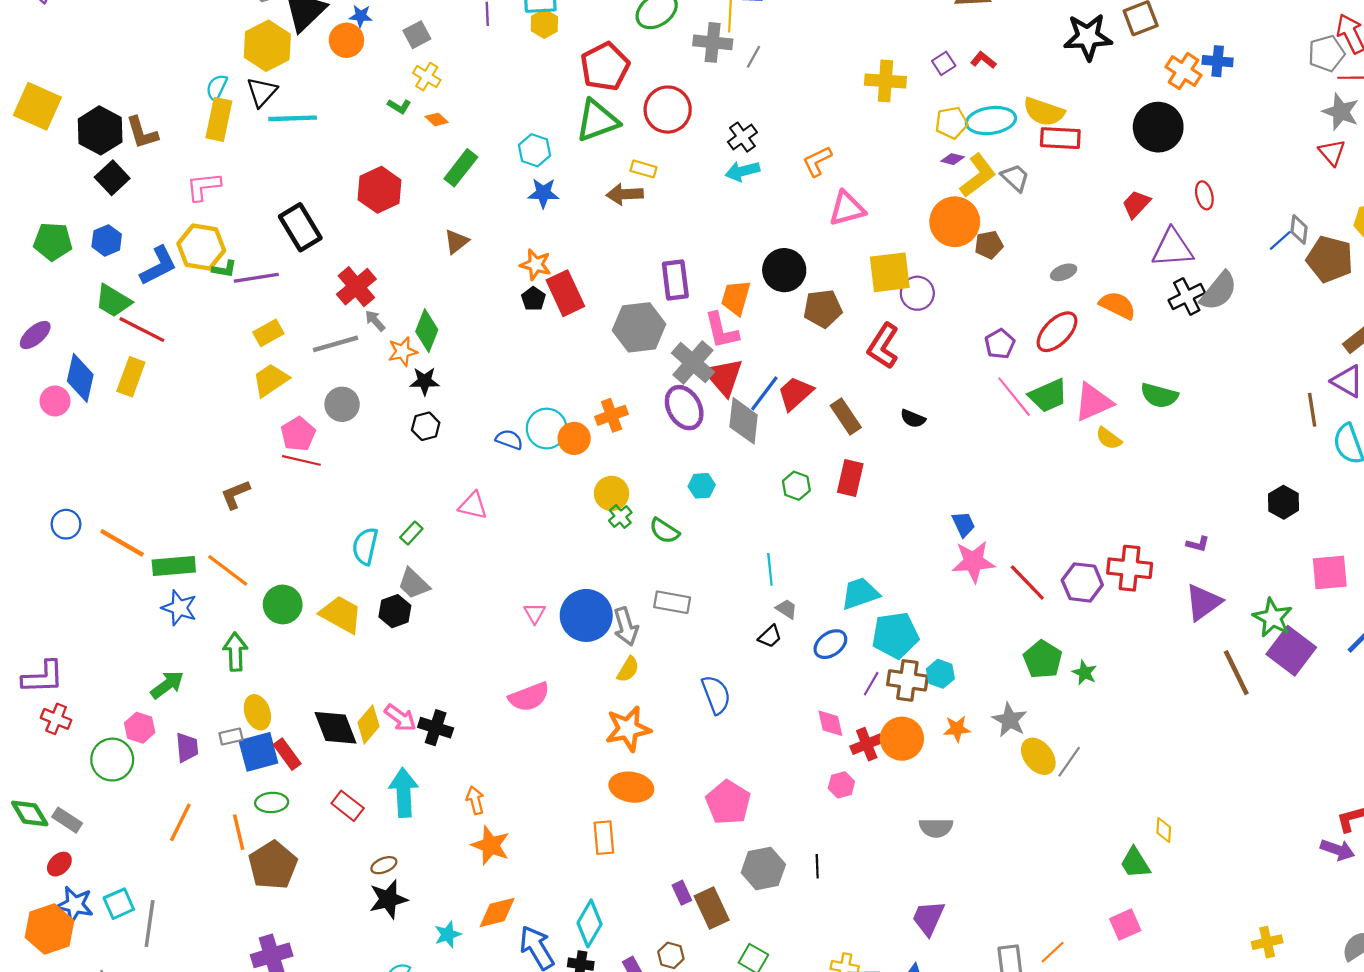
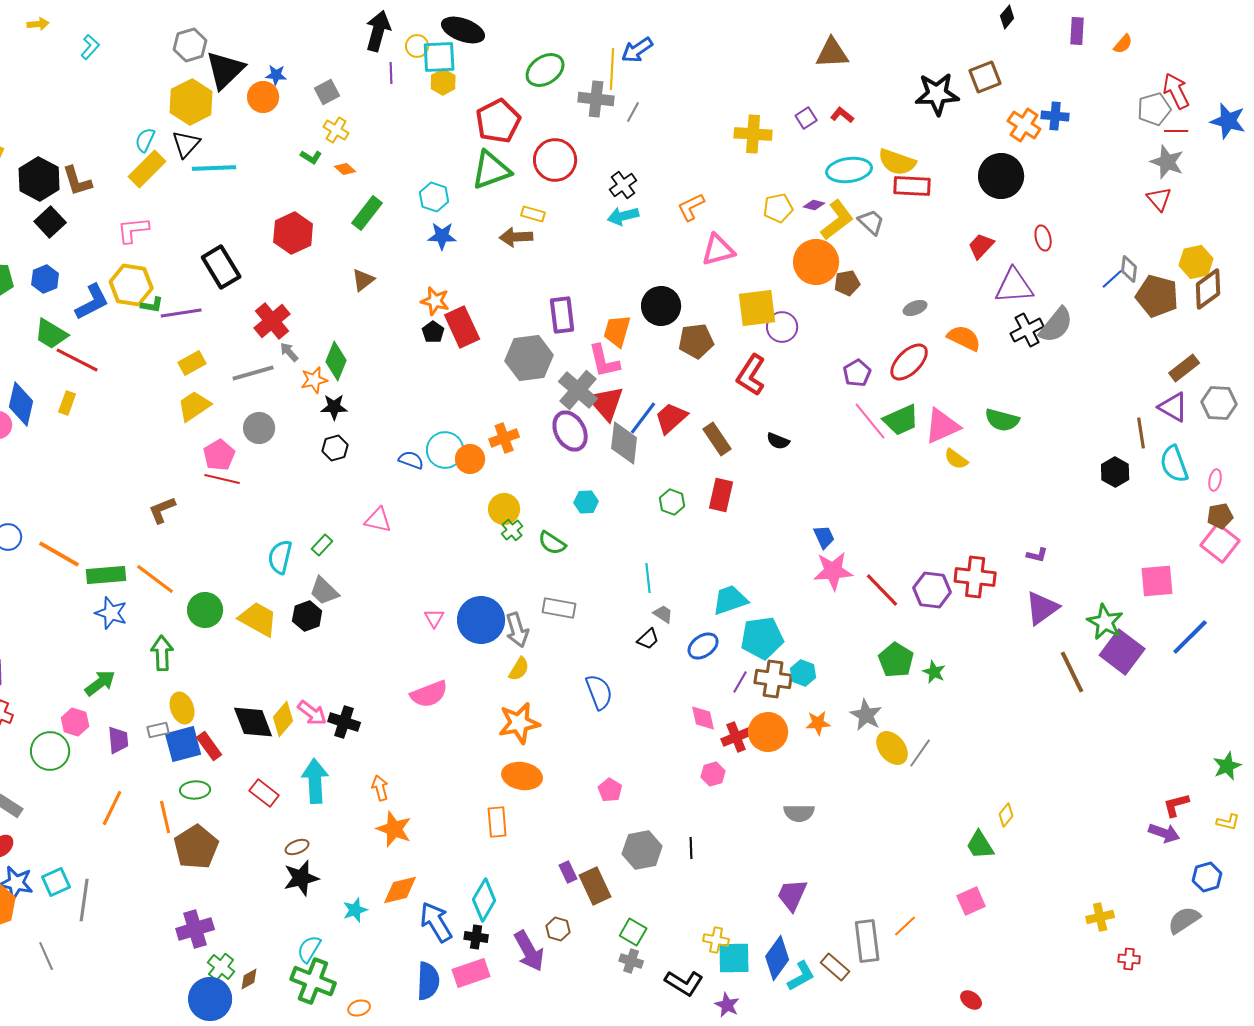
yellow rectangle: (219, 119) -> (147, 169), turned 33
yellow pentagon: (951, 123) -> (778, 208), moved
yellow rectangle: (131, 377) -> (67, 403), size x0.7
black hexagon: (1284, 502) -> (1115, 472), moved
pink pentagon: (728, 802) -> (610, 790), size x0.6
yellow diamond: (1164, 830) -> (1006, 815), turned 35

